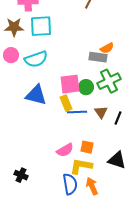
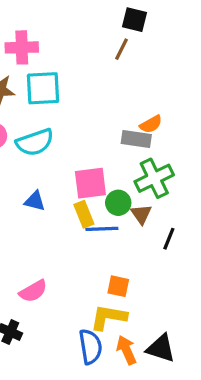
green circle: (86, 87) -> (118, 203), moved
blue triangle: (36, 95) -> (35, 201), size x0.6
brown triangle: (101, 112) -> (141, 214), moved
pink semicircle: (65, 150) -> (33, 291), moved
black triangle: (117, 160) -> (161, 348), moved

